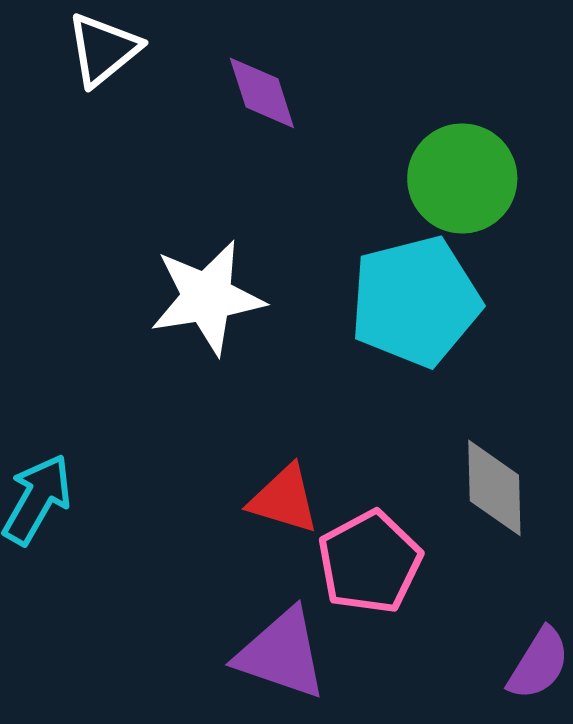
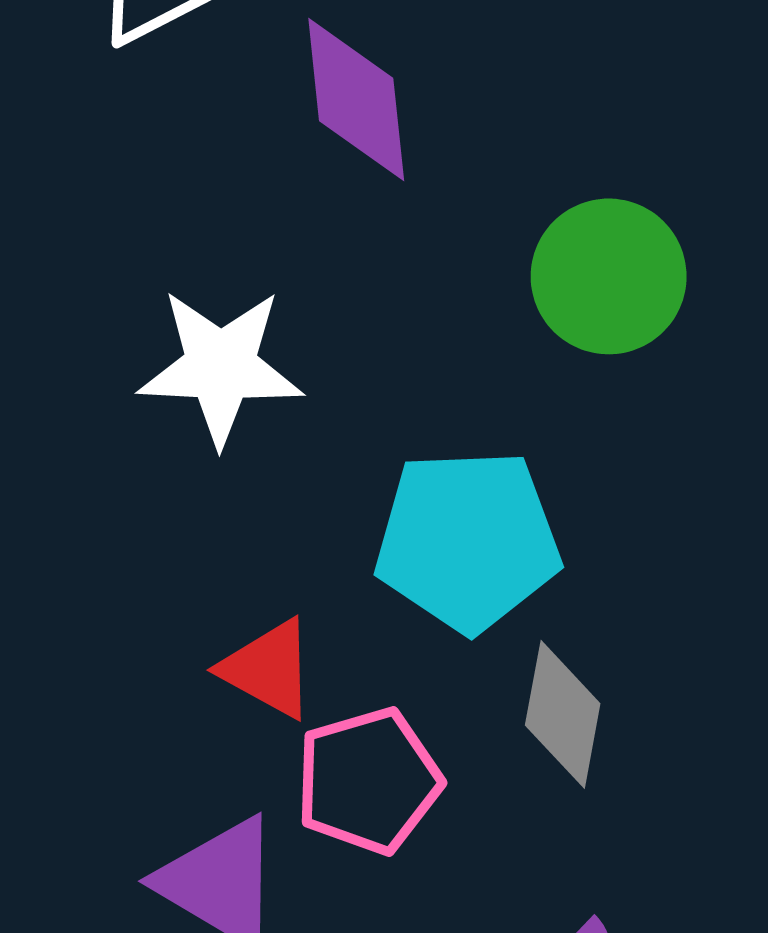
purple diamond: (262, 93) -> (356, 99), size x1.4
cyan pentagon: (415, 301) -> (468, 540), moved

